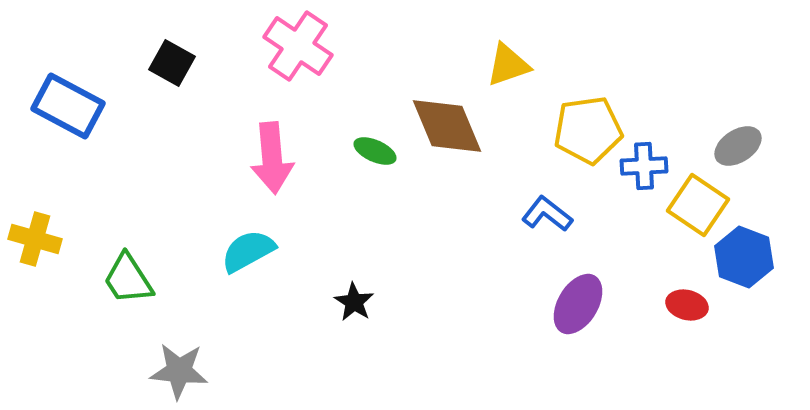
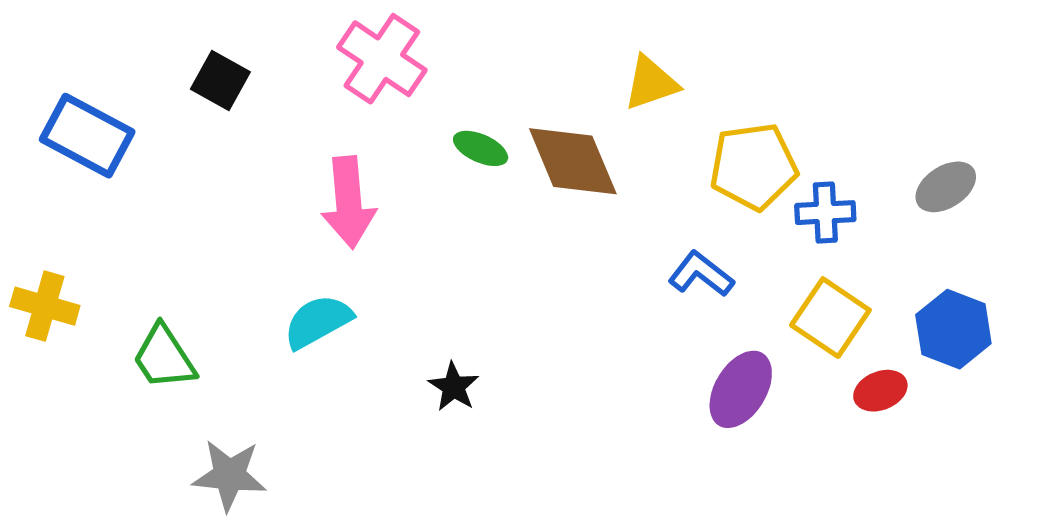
green ellipse: (375, 151) -> (481, 148), moved
yellow square: (698, 205) -> (830, 318), moved
red ellipse: (687, 305) -> (880, 391), turned -36

